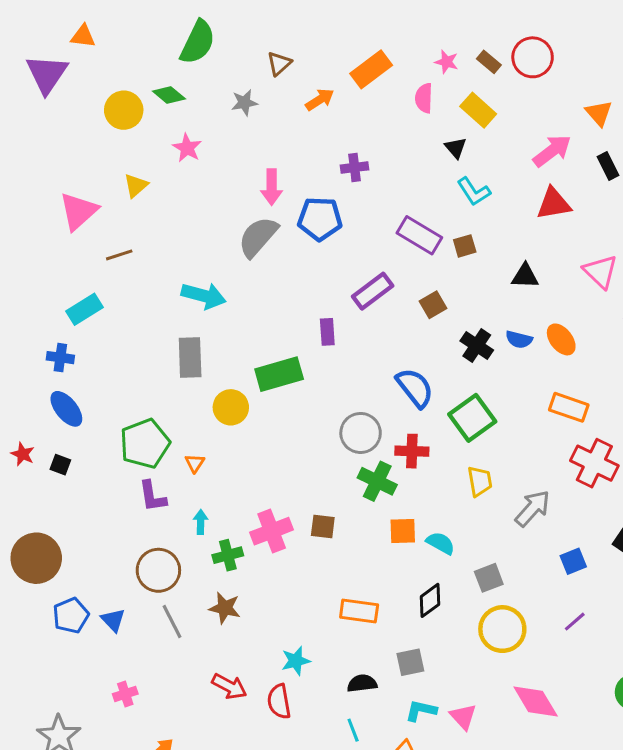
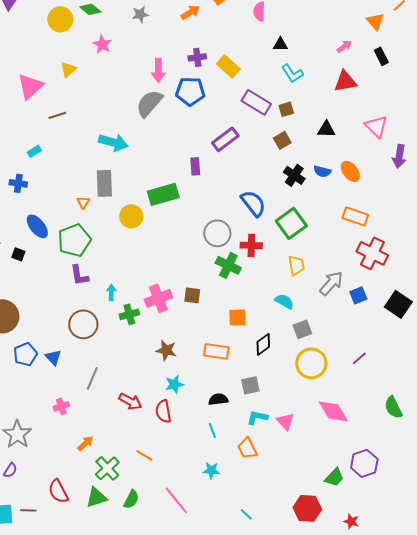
yellow rectangle: (478, 110) -> (228, 66), moved
black triangle: (456, 148) -> (280, 44), turned -49
pink arrow: (552, 151) -> (344, 46), size x0.6
purple cross: (355, 167) -> (197, 57), moved
brown square: (433, 305) -> (282, 140), moved
cyan rectangle: (84, 309) -> (34, 151), size x0.6
blue ellipse: (66, 409) -> (37, 226), moved
orange triangle: (195, 463) -> (83, 202), moved
orange square: (403, 531) -> (237, 317), moved
cyan semicircle: (441, 543) -> (284, 301), moved
blue square: (573, 561) -> (358, 295), moved
brown star: (225, 608) -> (166, 350), moved
gray line: (172, 622) -> (92, 378), moved, turned 50

